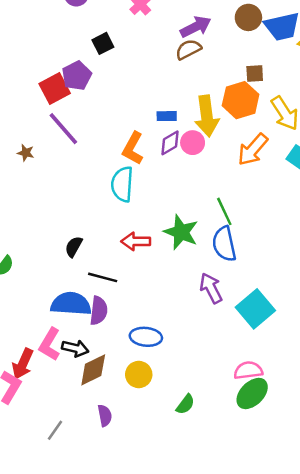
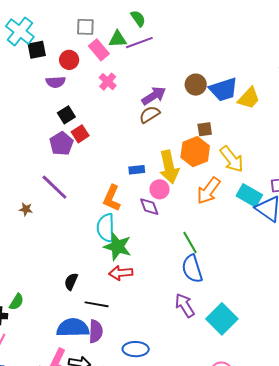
black square: (103, 43) -> (66, 115), moved
red square: (55, 88) -> (80, 134), moved, size x0.7
purple diamond: (170, 143) -> (149, 207), moved, turned -75
green star: (181, 232) -> (118, 247), moved

